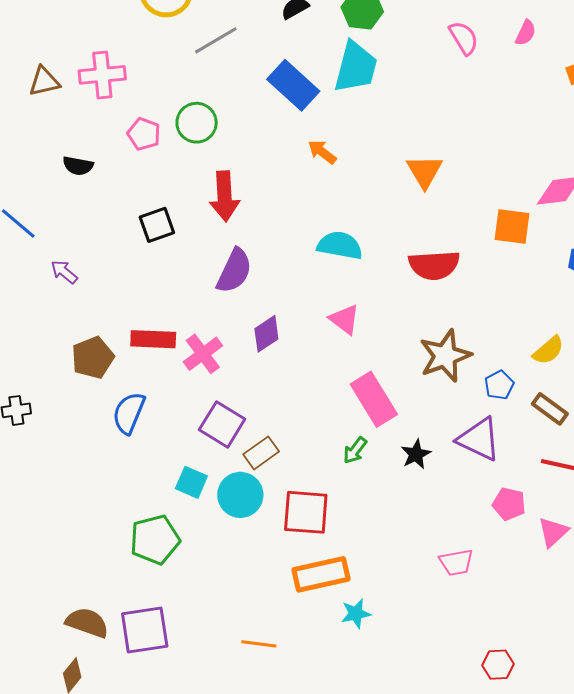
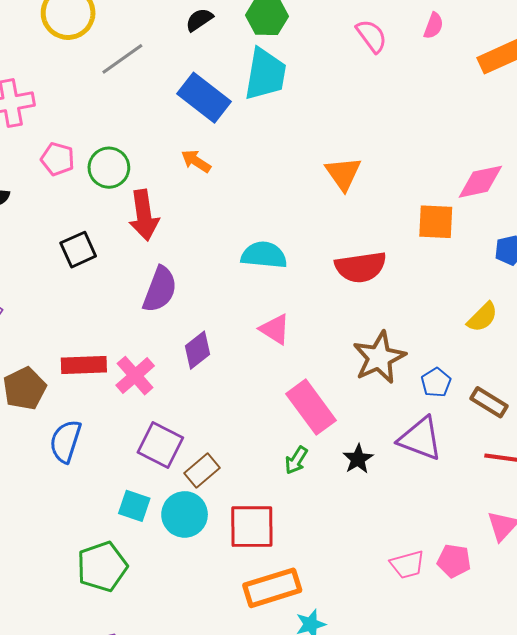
green circle: (197, 123) -> (109, 168), moved
orange arrow: (322, 152) -> (196, 161), moved
yellow semicircle: (548, 350) -> (482, 317), moved
pink pentagon: (509, 504) -> (454, 561), moved

